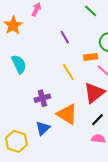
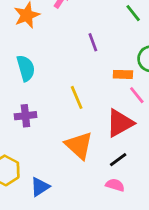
yellow line: (68, 72) -> (77, 97), moved
purple cross: (42, 98) -> (25, 116), moved
blue triangle: (43, 128) -> (40, 187), moved

